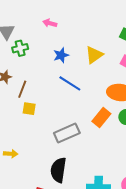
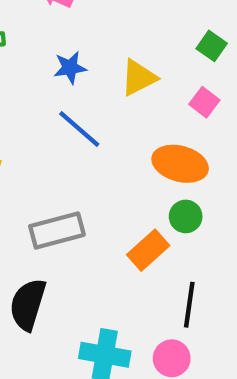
orange rectangle: (101, 118) -> (148, 250), moved

